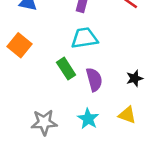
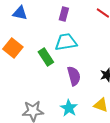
green rectangle: (66, 69) -> (46, 57), moved

